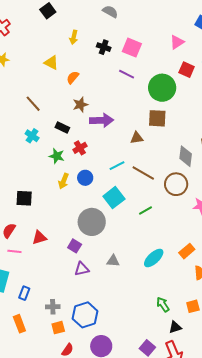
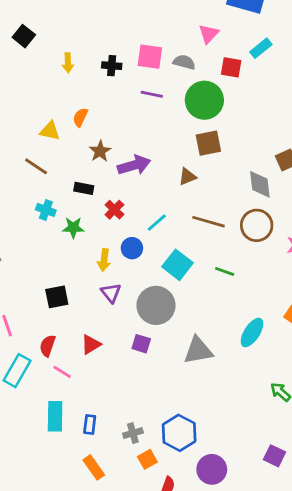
gray semicircle: (110, 12) -> (184, 62), moved
yellow triangle: (51, 63) -> (50, 131), moved
green star: (57, 156) -> (73, 228), moved
cyan line: (117, 166) -> (157, 223), moved
green line: (146, 211) -> (225, 271), turned 64
pink line: (14, 251) -> (62, 372), turned 40
gray triangle: (113, 261) -> (198, 351), size x1.6
purple triangle: (82, 269) -> (111, 293), moved, turned -42

